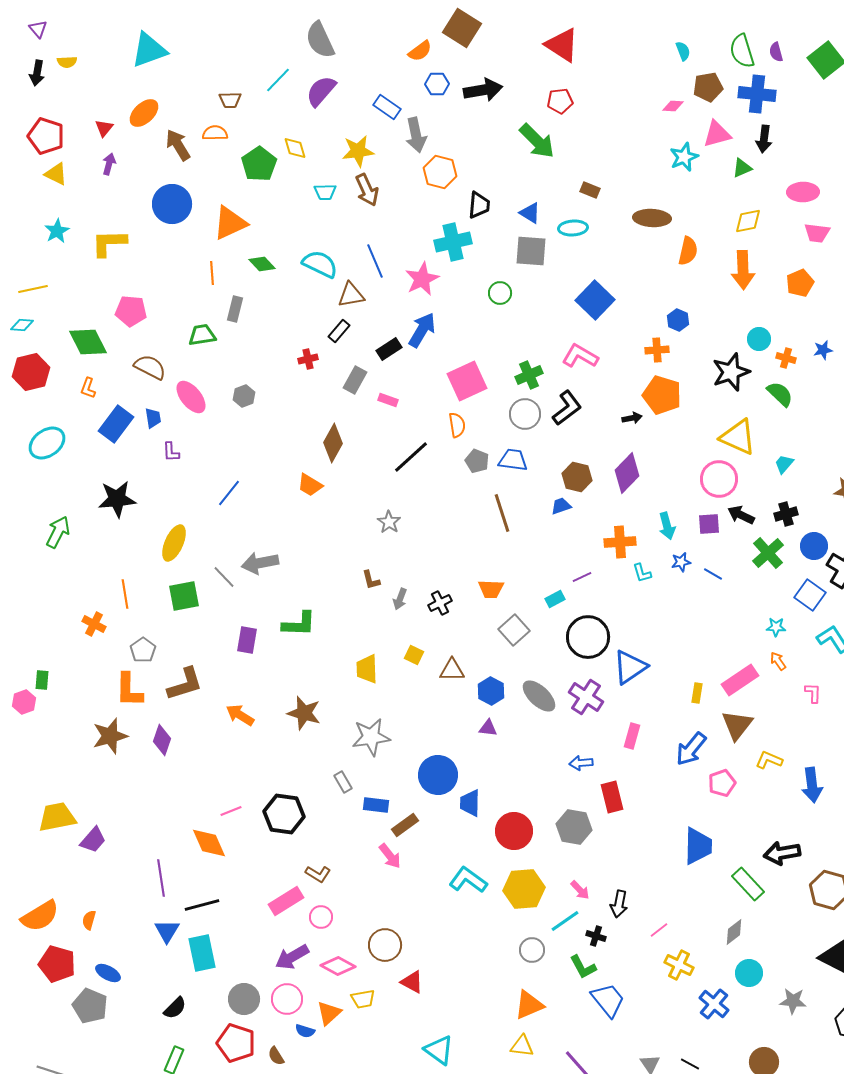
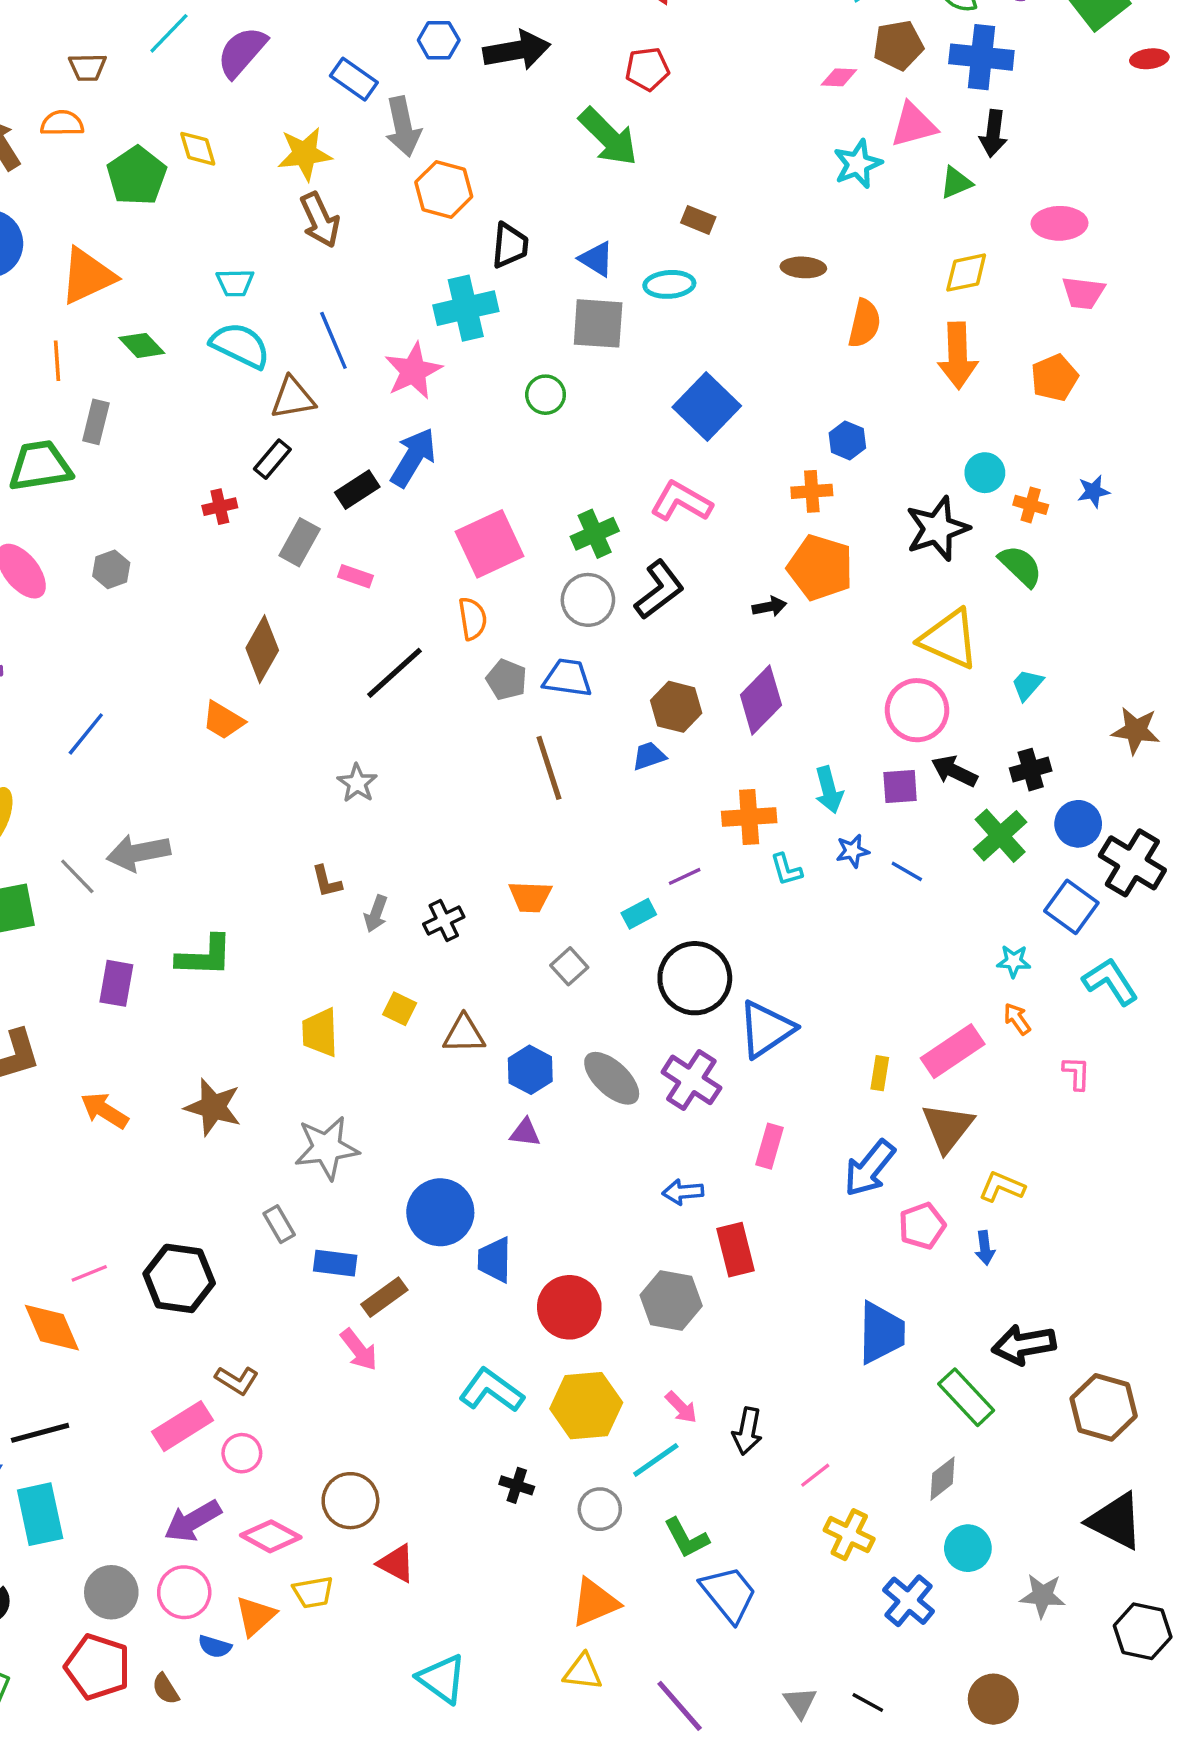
cyan trapezoid: (325, 192) -> (235, 283), moved
brown ellipse: (652, 218) -> (803, 267), size x0.7
green trapezoid: (202, 335) -> (40, 466), size x1.4
gray square: (514, 630) -> (569, 966), size x0.7
blue arrow: (812, 785) -> (985, 1248), moved, size x0.6
black cross: (596, 936) -> (517, 1485), moved

